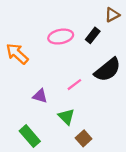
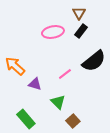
brown triangle: (112, 15) -> (79, 13), moved, turned -32
orange arrow: (17, 54) -> (15, 66), moved

